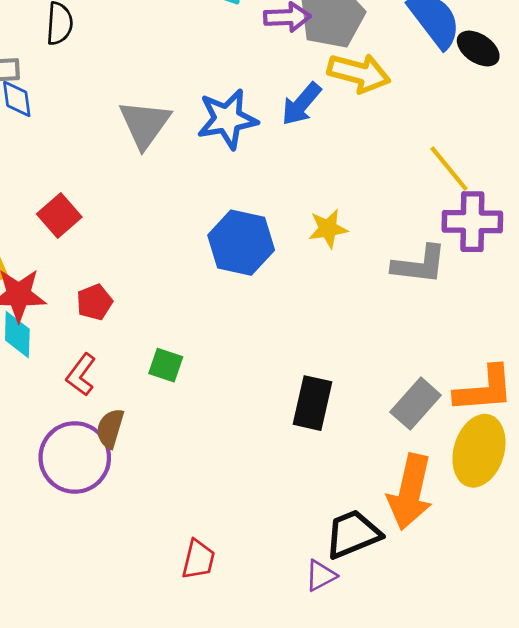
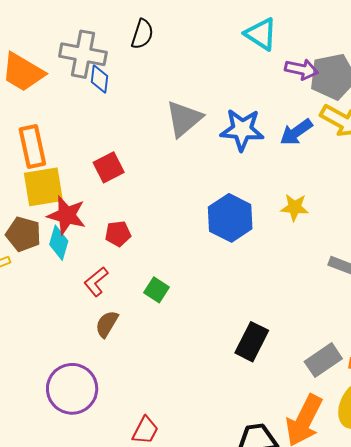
yellow star: (328, 229) -> (295, 207), moved
purple circle: (75, 457) -> (72, 389), moved

